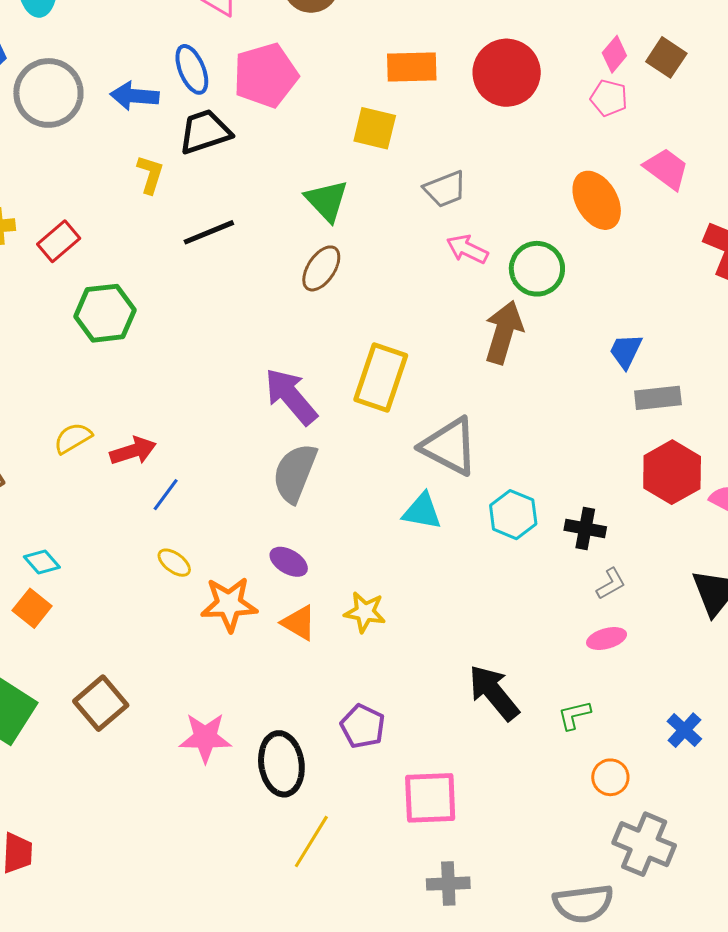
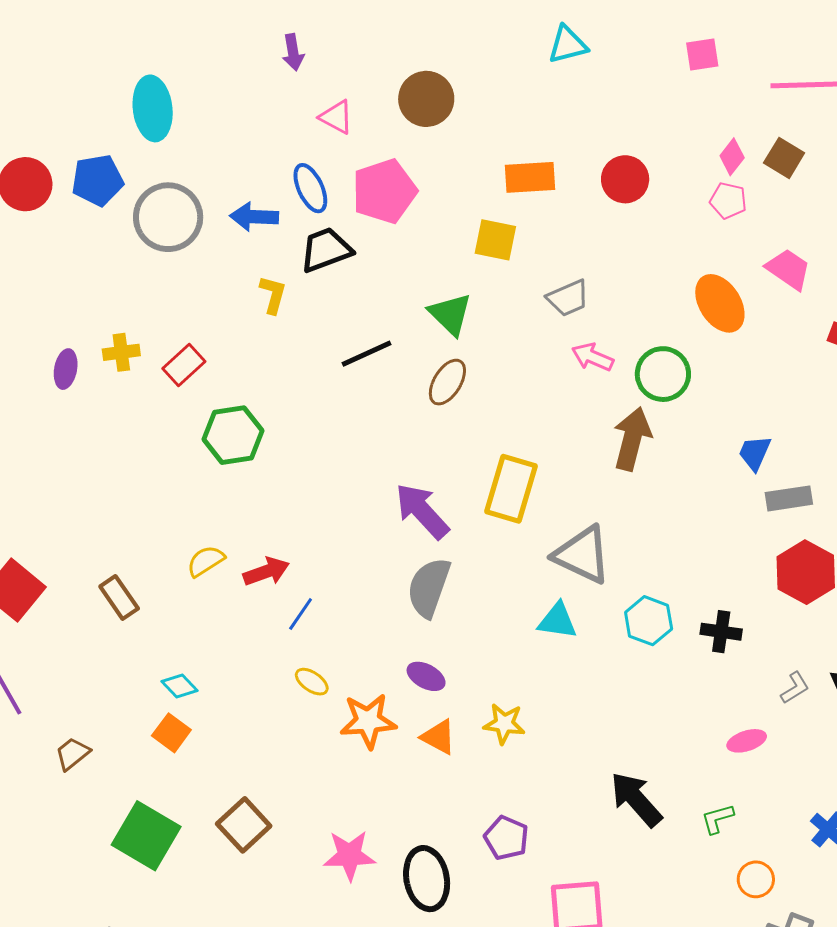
red circle: (507, 73) -> (625, 179), size x0.7
black line: (209, 232) -> (367, 354), moved
gray L-shape: (611, 584) -> (795, 688), moved

